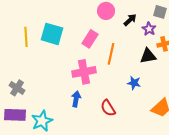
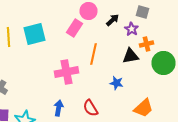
cyan square: (52, 34) -> (34, 34), turned -30
pink rectangle: (90, 39) -> (74, 28), moved
blue arrow: (76, 99) -> (58, 108), moved

